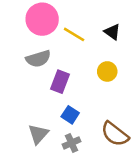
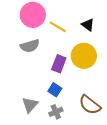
yellow circle: (107, 71) -> (84, 56), size x1.6
purple rectangle: (60, 82) -> (59, 64), moved

